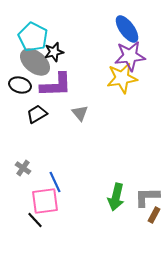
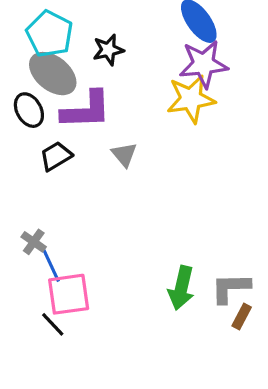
black star: (54, 52) -> (108, 50), moved
black ellipse: (20, 85) -> (29, 110), turned 45
blue line: (55, 182) -> (51, 266), moved

